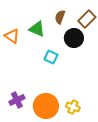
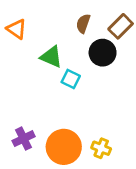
green triangle: (37, 29) -> (51, 57), moved
orange triangle: (12, 36) -> (17, 29), moved

